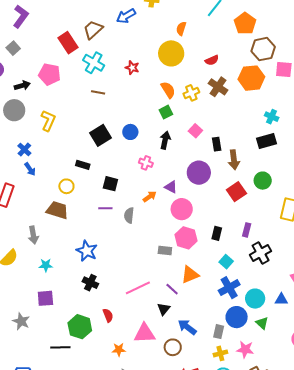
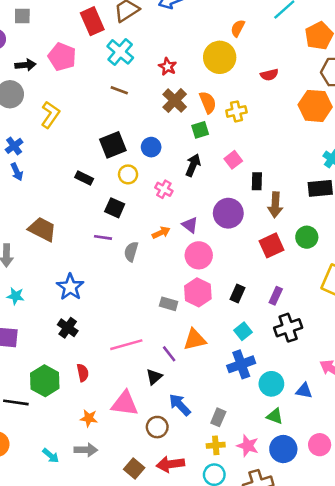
gray square: (13, 48) -> (22, 16), turned 32
brown cross: (218, 87) -> (175, 101), moved
yellow circle: (66, 186) -> (128, 174), moved
blue circle: (237, 317) -> (283, 449), moved
green triangle: (262, 323) -> (275, 416), turned -32

